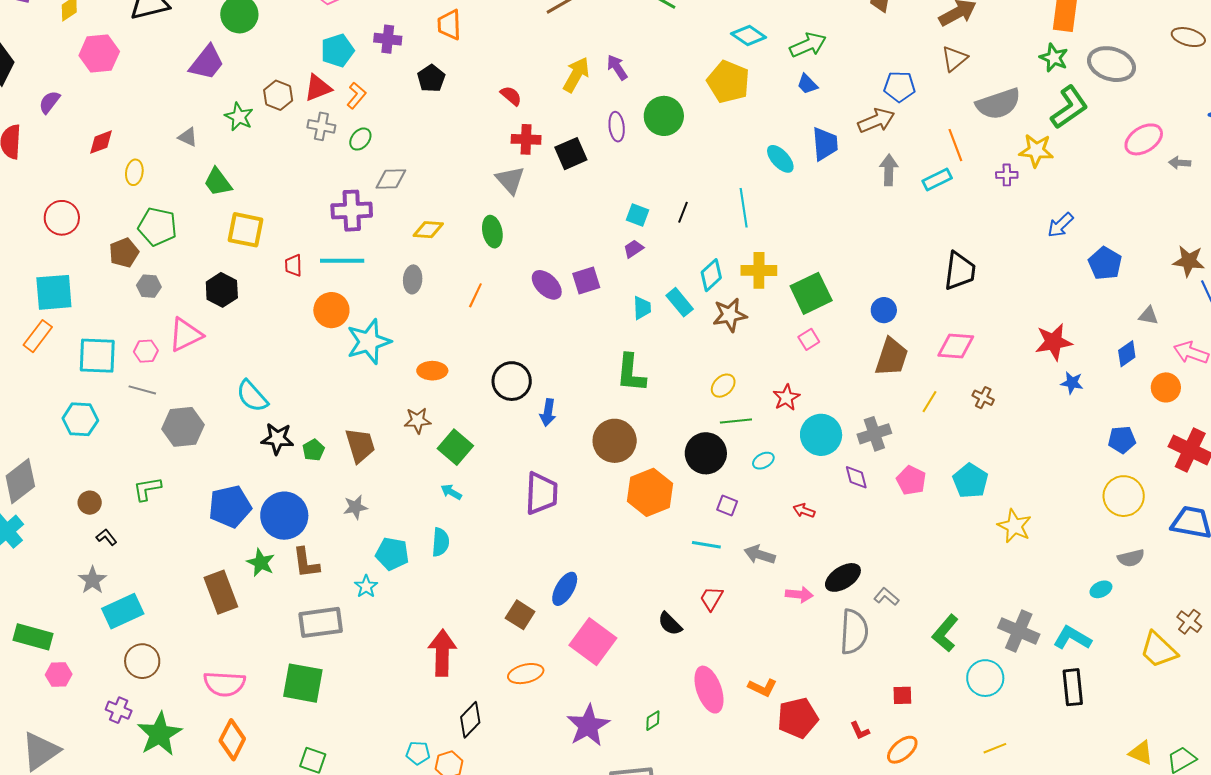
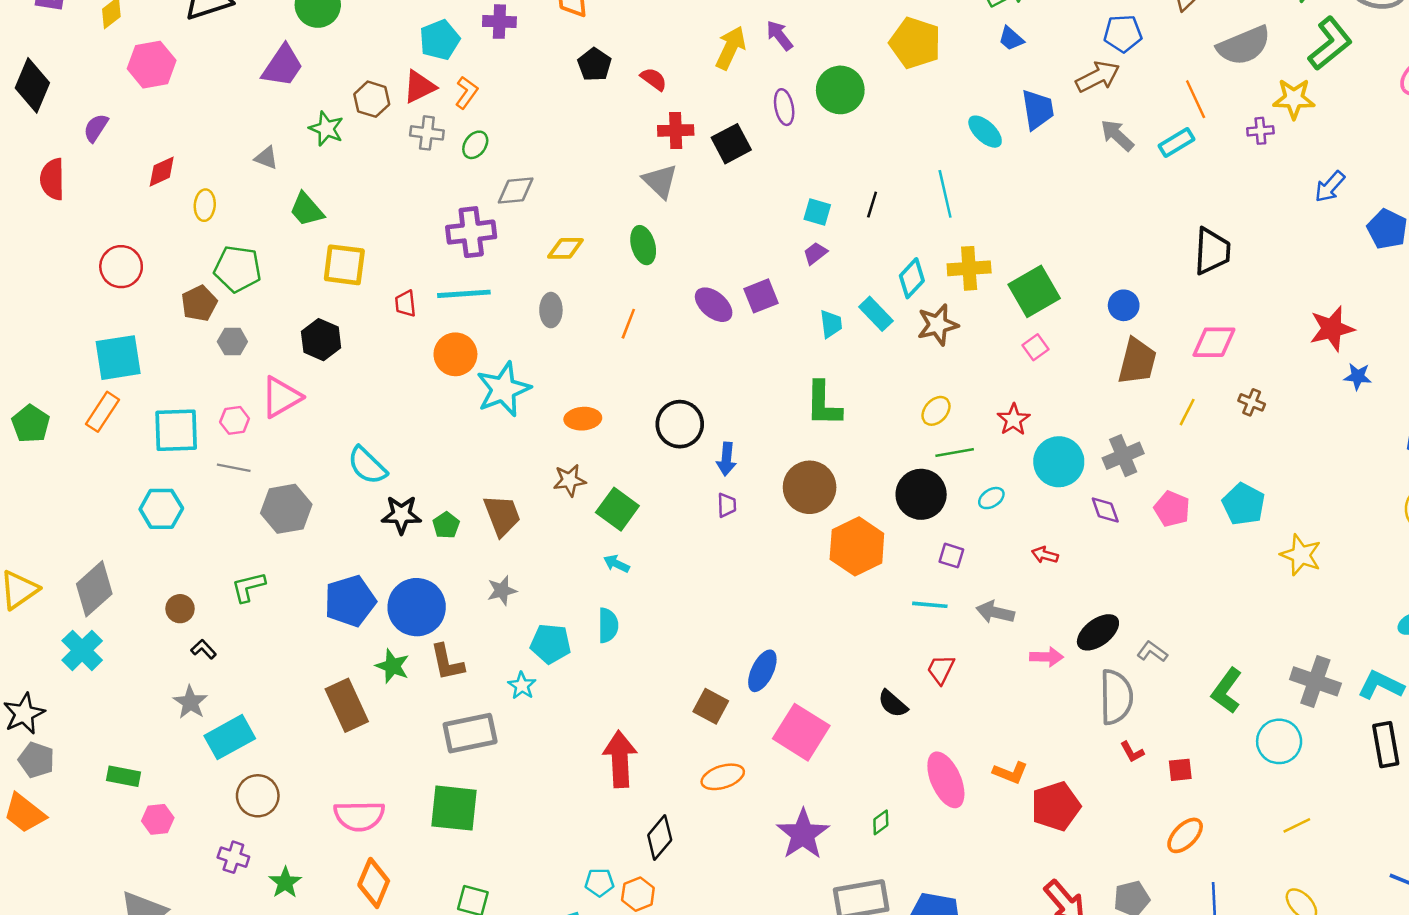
black pentagon: (431, 78) -> (594, 65), moved
gray arrow: (889, 170) -> (1117, 135), turned -44
purple trapezoid: (541, 493) -> (727, 505), moved, size x0.5
green rectangle: (33, 637) -> (123, 776), size x0.7
red L-shape: (860, 731) -> (1132, 752), moved
green star: (160, 734) -> (285, 882), size x0.6

